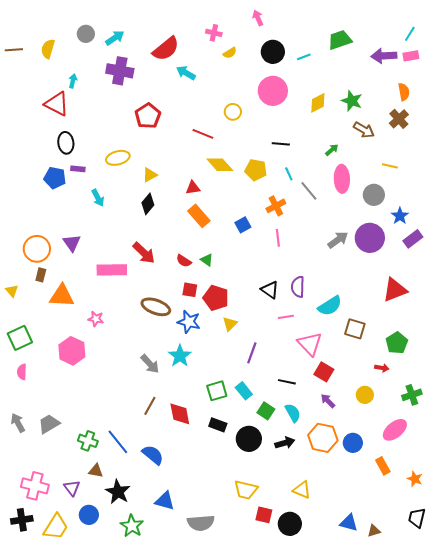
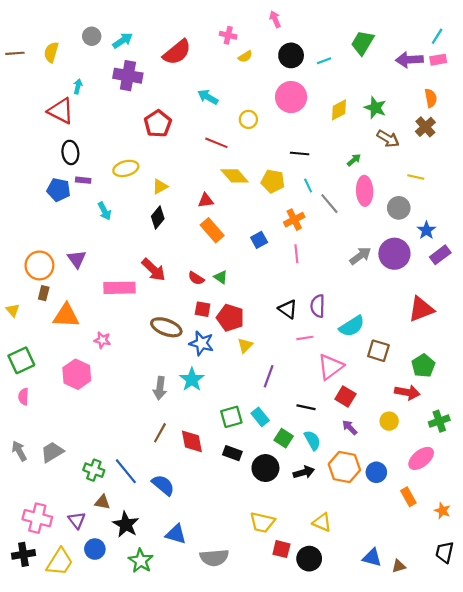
green trapezoid: (340, 40) -> (362, 43), turned -40
cyan arrow: (186, 73) -> (208, 97), moved
pink triangle: (310, 344) -> (330, 367), turned 36
gray arrow: (150, 364) -> (160, 388), turned 50
red arrow: (382, 368) -> (407, 392), size x1.6

